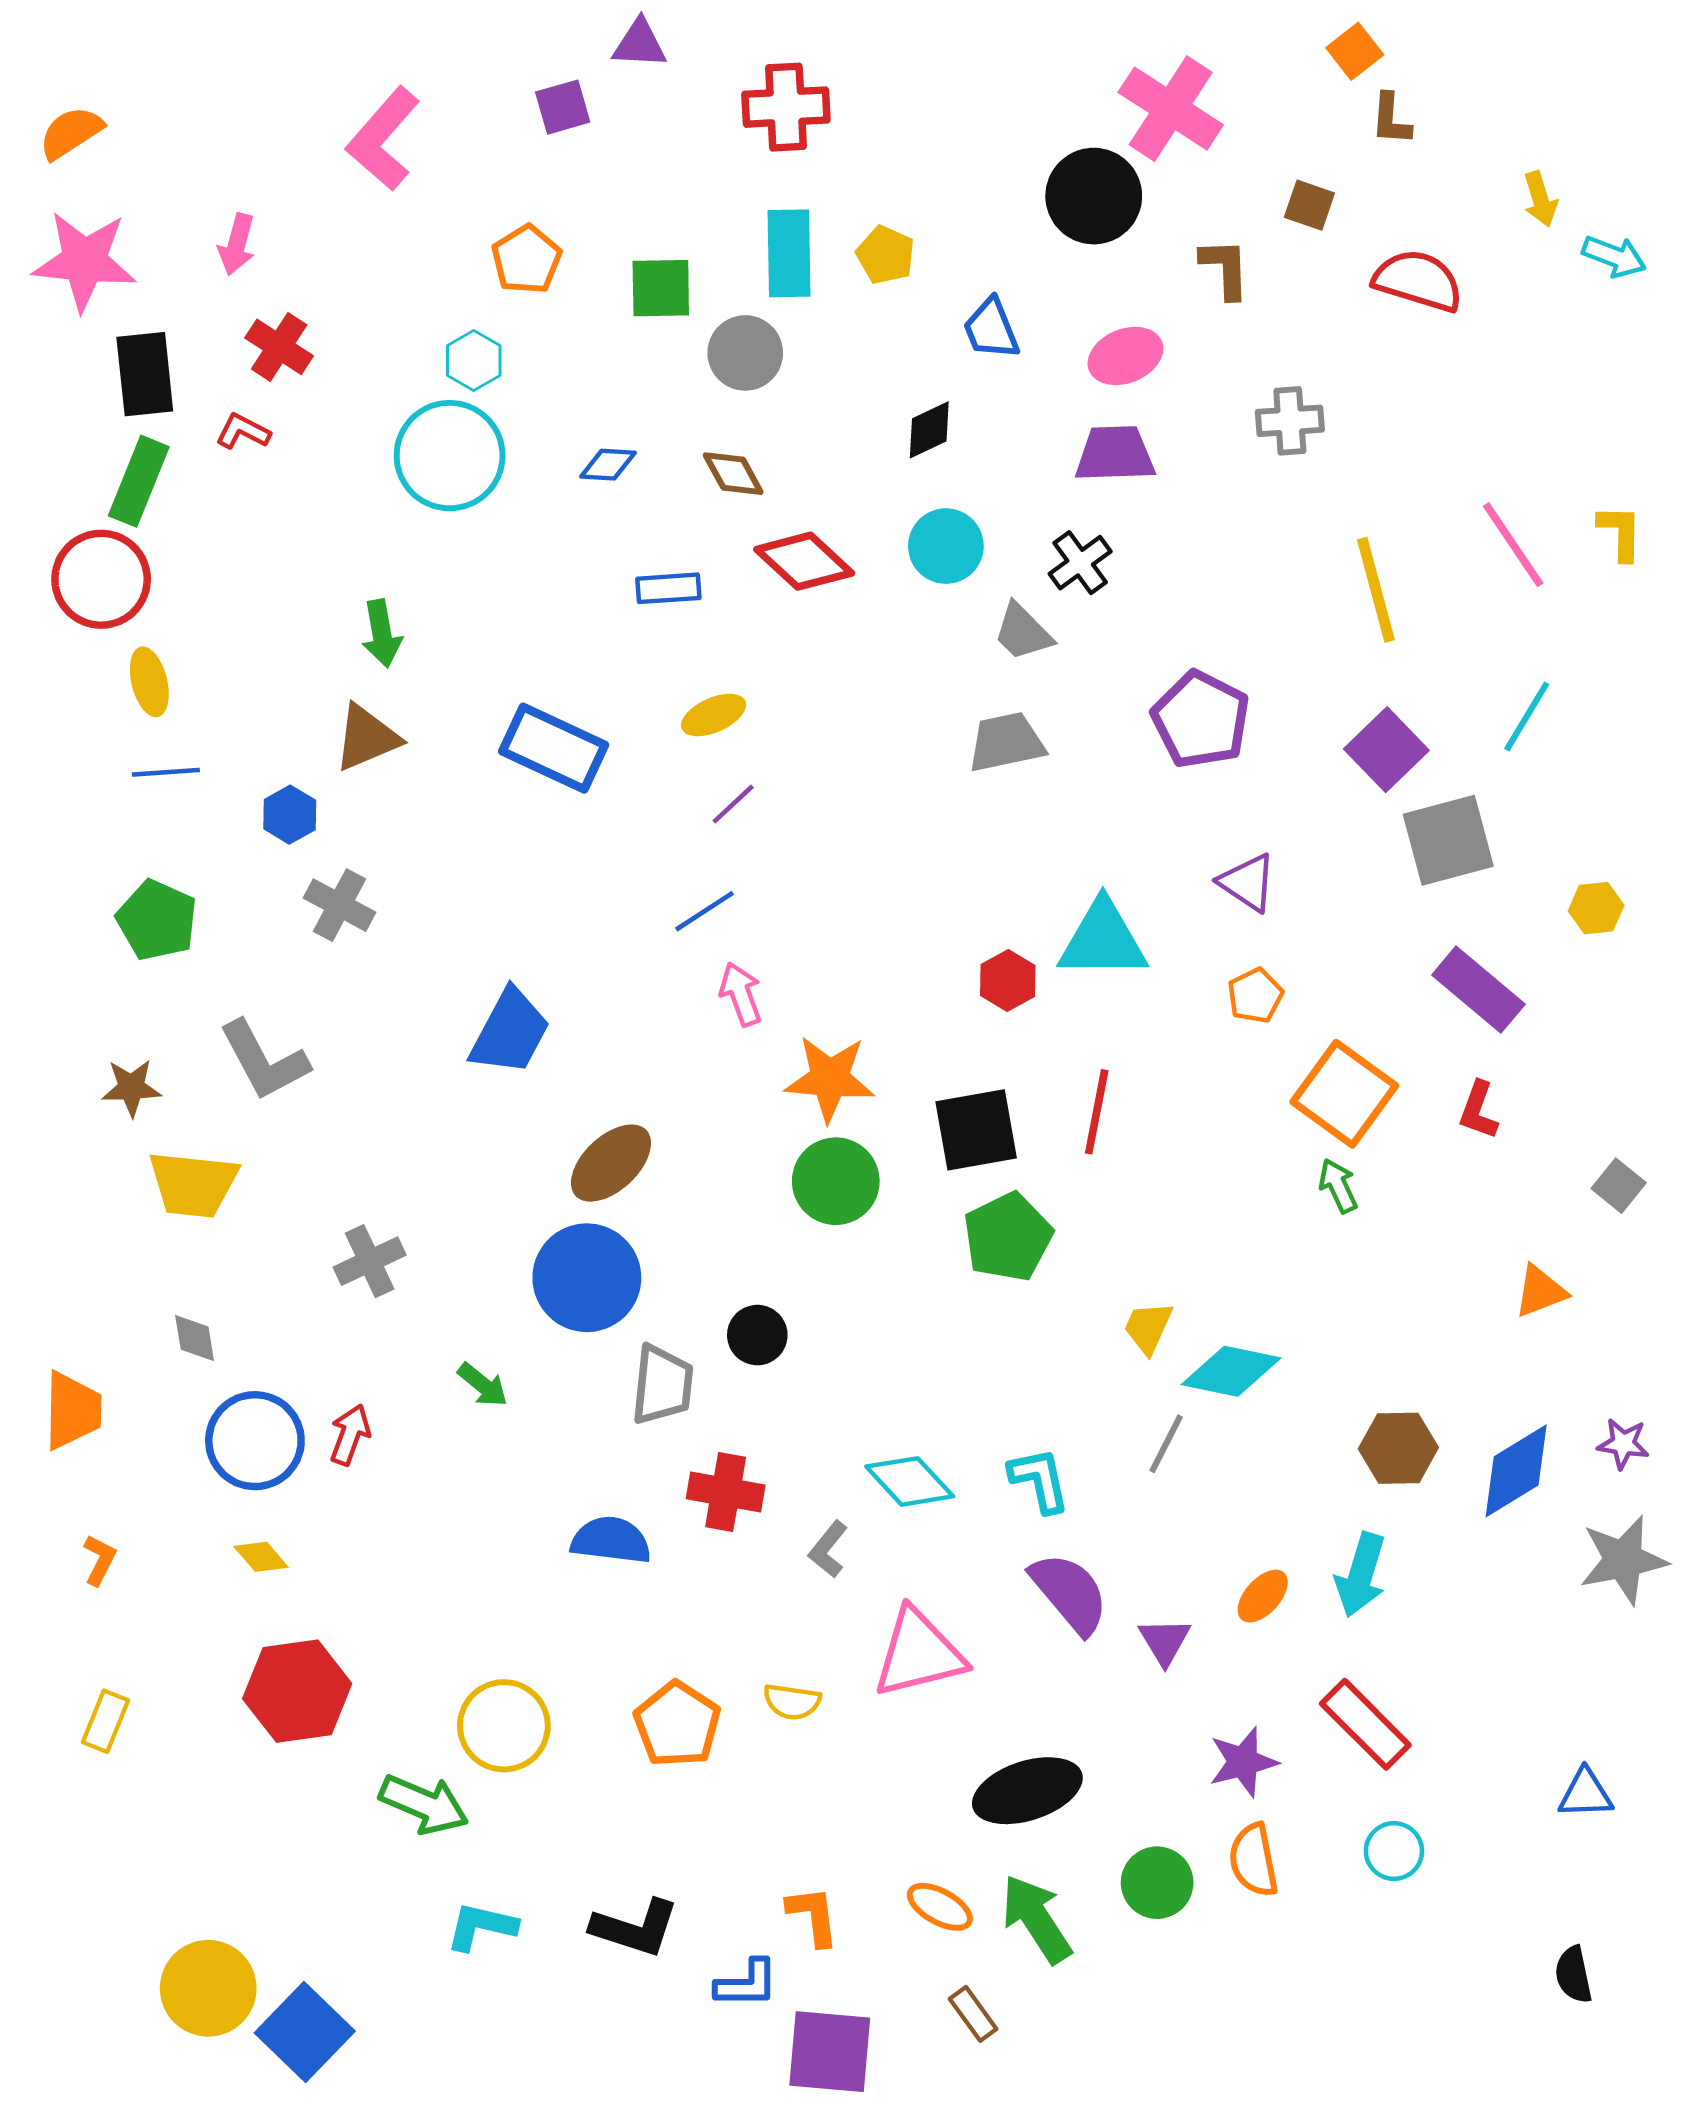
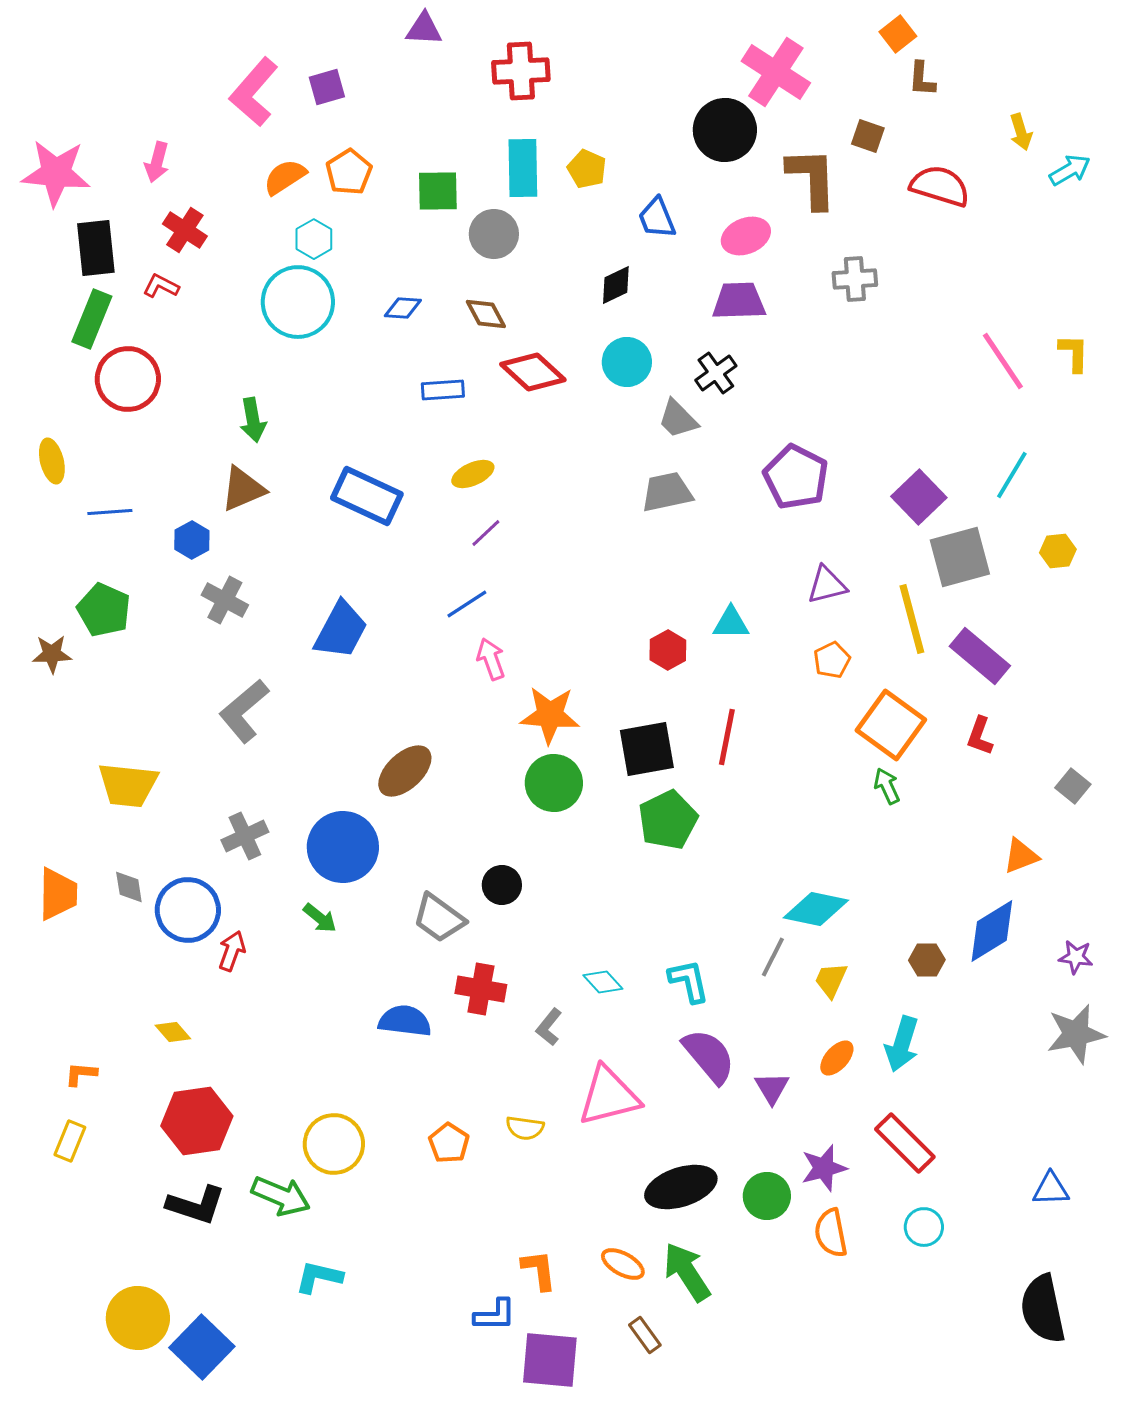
purple square: (563, 107) -> (327, 87), moved
orange semicircle: (71, 133) -> (285, 177), moved
cyan arrow: (1614, 256) -> (1070, 170), turned -51
brown L-shape: (1225, 268) -> (812, 178), size x1.5
red circle: (101, 579) -> (128, 379), moved
yellow line: (1376, 590) -> (912, 619), moved
yellow ellipse: (149, 682) -> (52, 461), moved
purple triangle: (1248, 882) -> (827, 585), turned -48
yellow hexagon: (1596, 908) -> (1058, 551), moved
cyan triangle: (1103, 940) -> (731, 623), size x0.6
blue trapezoid: (510, 1032) -> (341, 630), moved
gray L-shape: (264, 1060) -> (244, 711), moved, turned 78
brown star: (131, 1088) -> (52, 654), moved
blue circle: (587, 1278) -> (343, 847), moved
yellow trapezoid: (1148, 1328) -> (831, 980), moved
gray trapezoid: (662, 1385) -> (439, 918), turned 120
orange trapezoid: (72, 1410) -> (58, 894), moved
blue circle: (255, 1441) -> (188, 910), moved
brown hexagon: (1398, 1448) -> (927, 960), size x0.7
blue diamond: (1516, 1471) -> (992, 931), moved
cyan diamond: (910, 1481) -> (603, 982), size x0.7
orange L-shape: (100, 1560) -> (81, 1074), moved, turned -112
orange pentagon: (677, 1724) -> (449, 1143), size x0.7
green circle: (1157, 1883) -> (767, 1196), moved
black L-shape: (635, 1928) -> (196, 1205), moved
black semicircle: (1573, 1975) -> (1043, 1309), size x1.8

